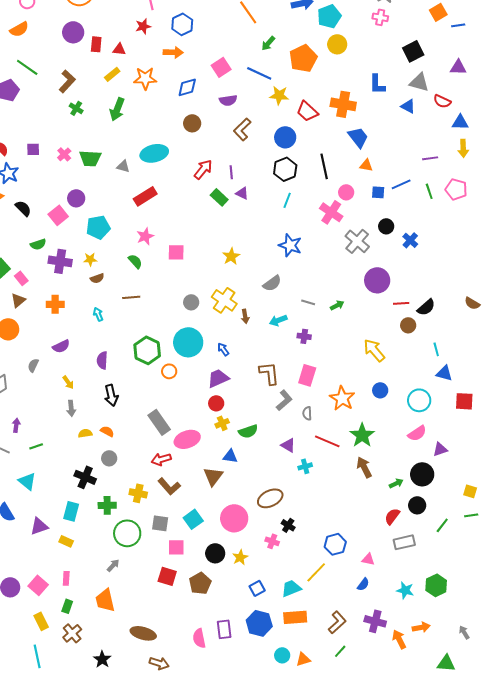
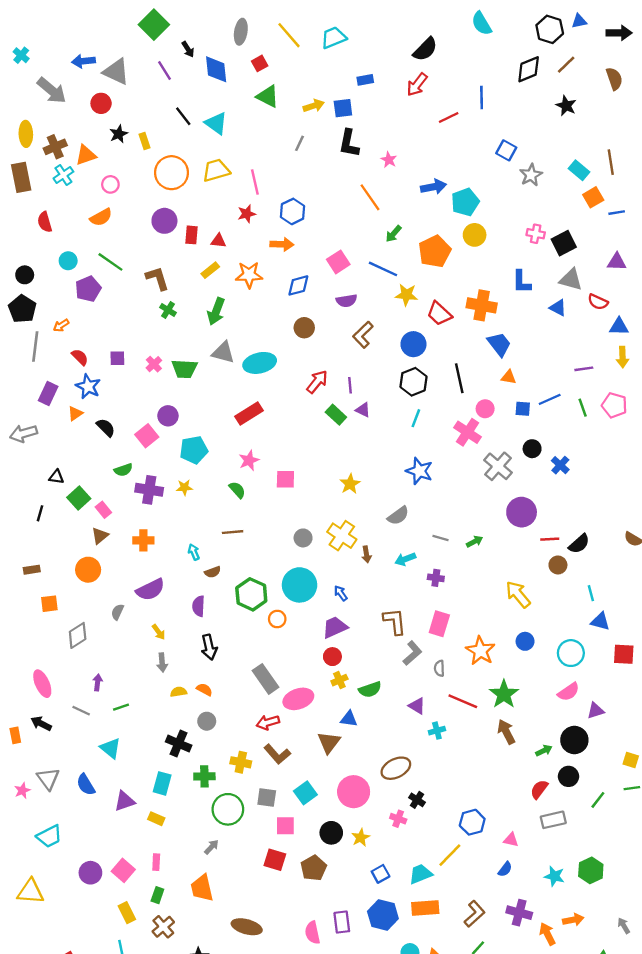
pink cross: (380, 17) -> (536, 234), moved
brown L-shape: (67, 81) -> (157, 278), turned -60
gray triangle: (123, 166) -> (223, 352), moved, size x1.5
brown semicircle: (97, 278) -> (213, 572), moved
purple semicircle: (61, 346) -> (150, 590), size x1.4

